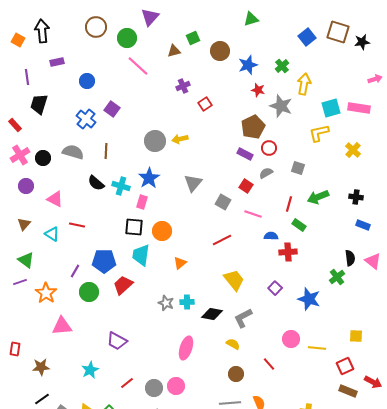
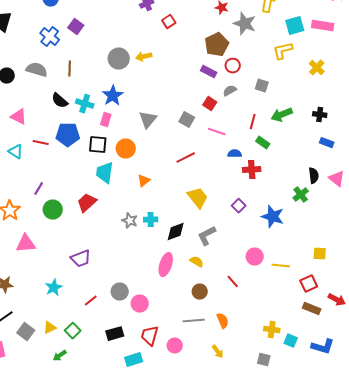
gray triangle: (193, 183) -> (148, 120), moved
blue pentagon: (104, 261) -> (68, 135), moved
black diamond: (212, 314) -> (176, 232), turned -30
purple trapezoid: (117, 341) -> (81, 259), turned -50
pink ellipse: (186, 348) -> (166, 265), moved
gray circle: (154, 388) -> (120, 292), moved

